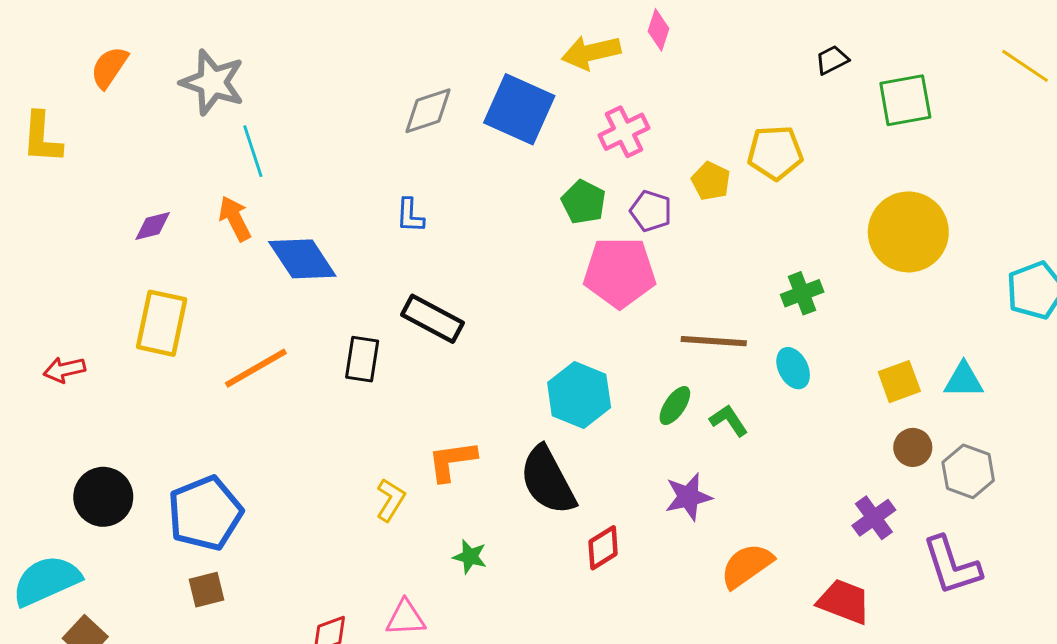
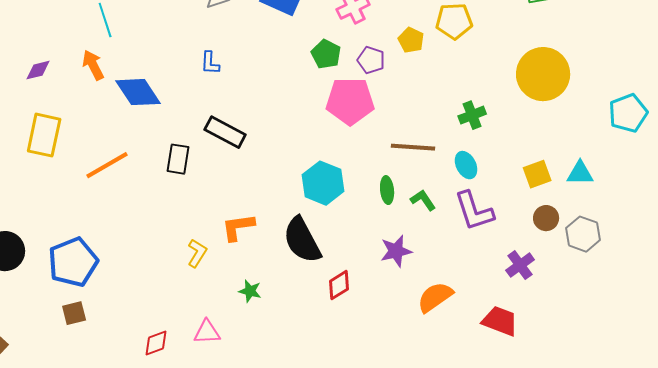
green ellipse: (675, 406) -> (387, 190), turned -40
purple L-shape: (952, 566) -> (474, 211), moved

